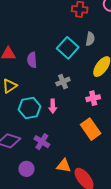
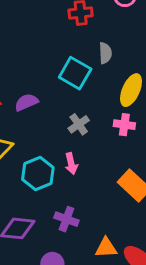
purple semicircle: (32, 60) -> (26, 102), turned 84
pink cross: (93, 98) -> (124, 125), moved, turned 32

